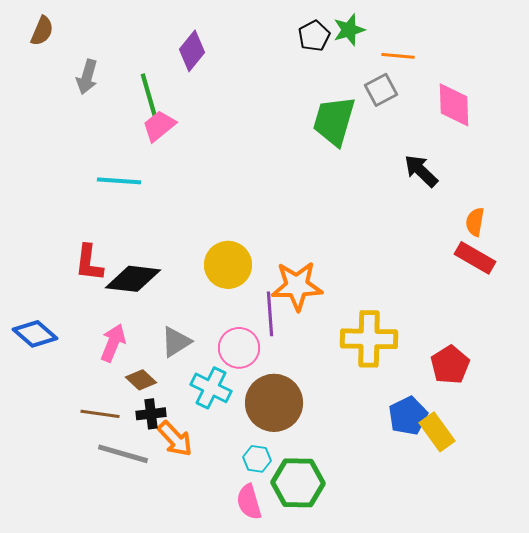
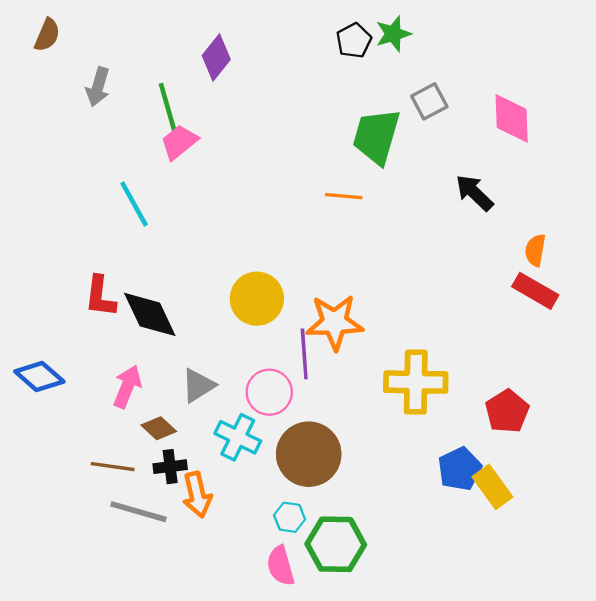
orange line: (398, 56) -> (344, 196), moved
cyan line: (119, 181) -> (134, 204), turned 57
black diamond: (133, 279) -> (150, 314), turned 58
orange arrow: (175, 439) -> (197, 495), turned 30

